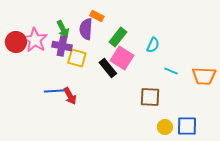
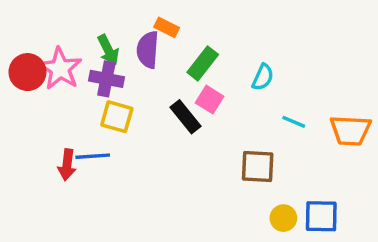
yellow square: (77, 58) -> (117, 117), moved
pink square: (122, 58) -> (210, 100), size x0.7
red arrow: (70, 96) -> (67, 165), moved, turned 36

